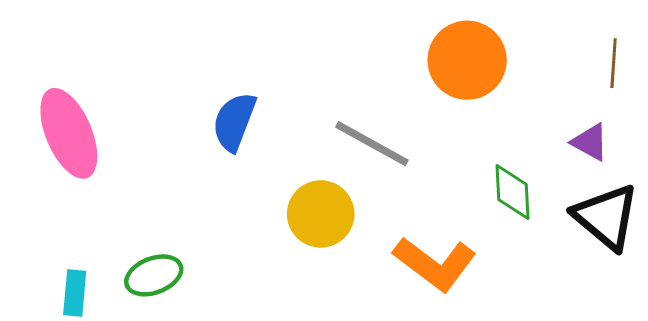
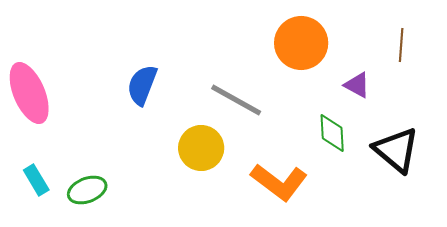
purple triangle: (590, 142) -> (357, 85), moved
cyan rectangle: (75, 293) -> (36, 180), moved, turned -36

